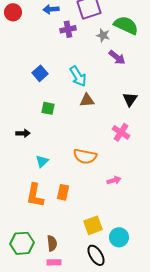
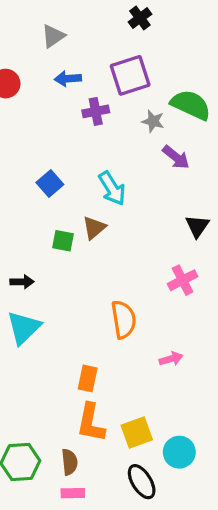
brown triangle: (87, 100) -> (94, 228), moved, turned -35
pink cross: (121, 132) -> (183, 280), turned 30
orange semicircle: (85, 156) -> (124, 319), turned -110
cyan triangle: (42, 161) -> (24, 328), moved, size x1.6
orange L-shape: (35, 195) -> (91, 423), moved

